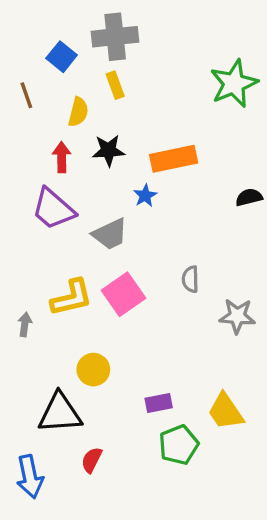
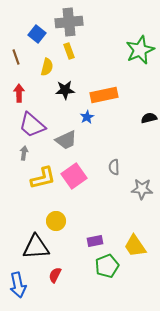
red arrow: (62, 157) -> (19, 93), moved
gray arrow: (25, 324) -> (24, 153), moved

